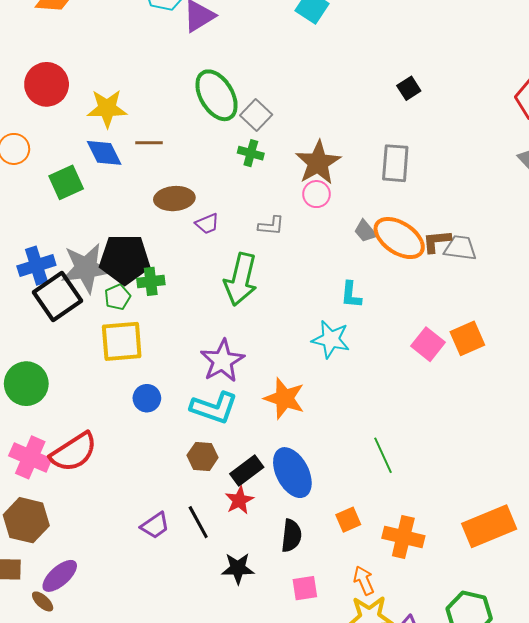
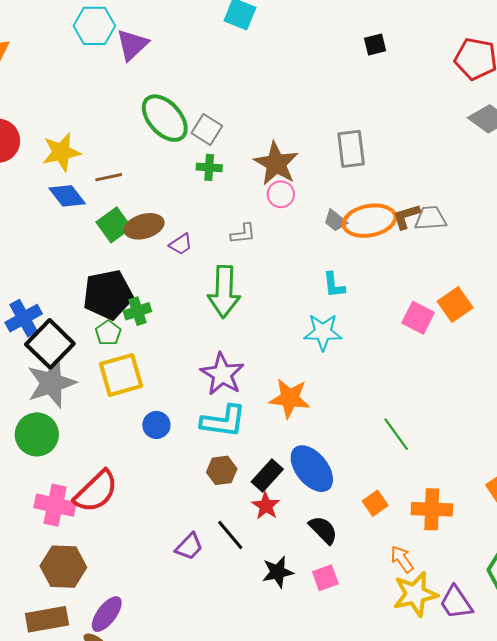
black square: (409, 88) -> (375, 44), moved, turned 30
green square: (66, 182) -> (114, 225), moved
orange ellipse: (399, 238) -> (369, 221), turned -33
gray star: (86, 268) -> (51, 383), moved
black semicircle: (291, 536) -> (323, 530), turned -40
pink square: (305, 588) -> (325, 578), moved

